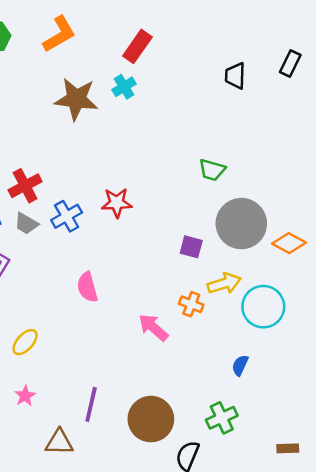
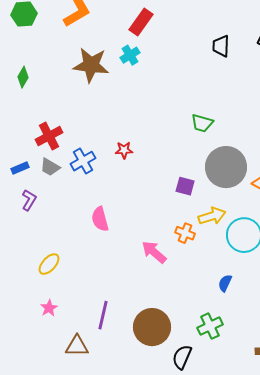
red star: (117, 203) -> (124, 150), size x0.7

